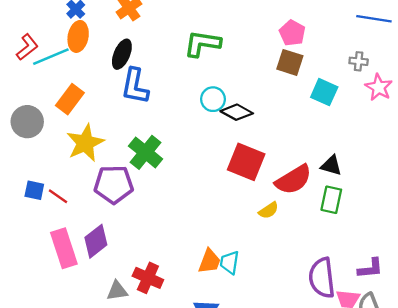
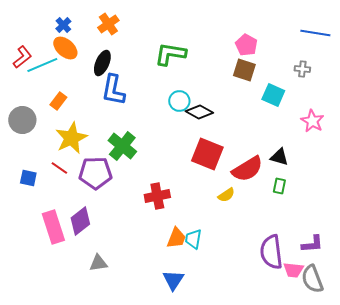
orange ellipse: (78, 36) -> (65, 48), turned -60
pink star: (379, 87) -> (312, 121), moved
orange rectangle: (70, 99) -> (58, 101), size x0.7
red line: (58, 196) -> (59, 168), moved
green rectangle: (331, 200) -> (279, 186), size x0.7
red cross: (148, 278) -> (157, 196), moved, turned -35

